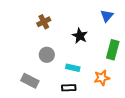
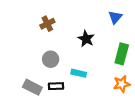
orange star: (102, 78) -> (122, 84), moved
black rectangle: (69, 88) -> (56, 86), moved

